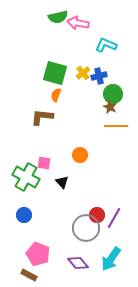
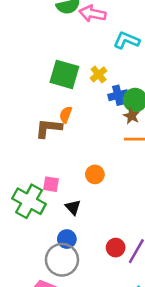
blue cross: (99, 76) -> (118, 95), moved
orange semicircle: (56, 95) -> (66, 115), moved
blue circle: (24, 215) -> (67, 239), moved
gray circle: (86, 228) -> (62, 260), moved

